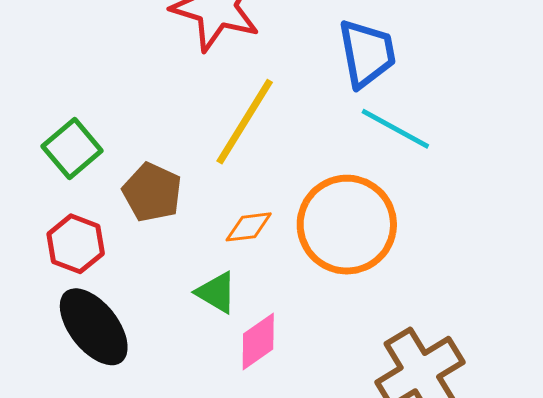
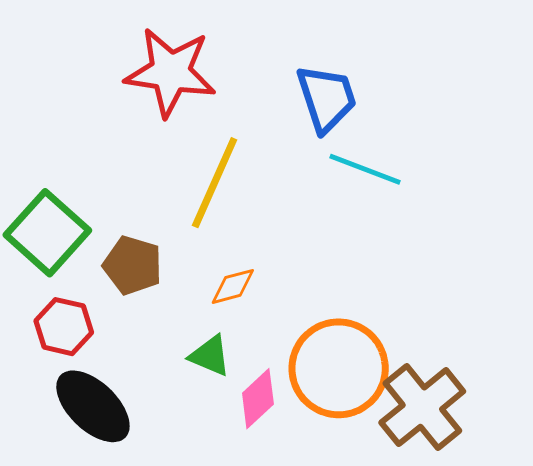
green square: (72, 149) -> (47, 233), size x1.4
orange circle: (347, 225) -> (339, 368), moved

